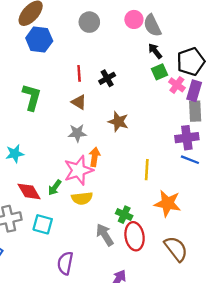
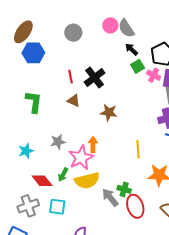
black cross: (107, 78) -> (95, 78), size x1.5
gray star: (77, 133) -> (58, 142), moved
yellow semicircle: (82, 198) -> (87, 181), size x1.4
gray arrow: (105, 235) -> (110, 197), moved

